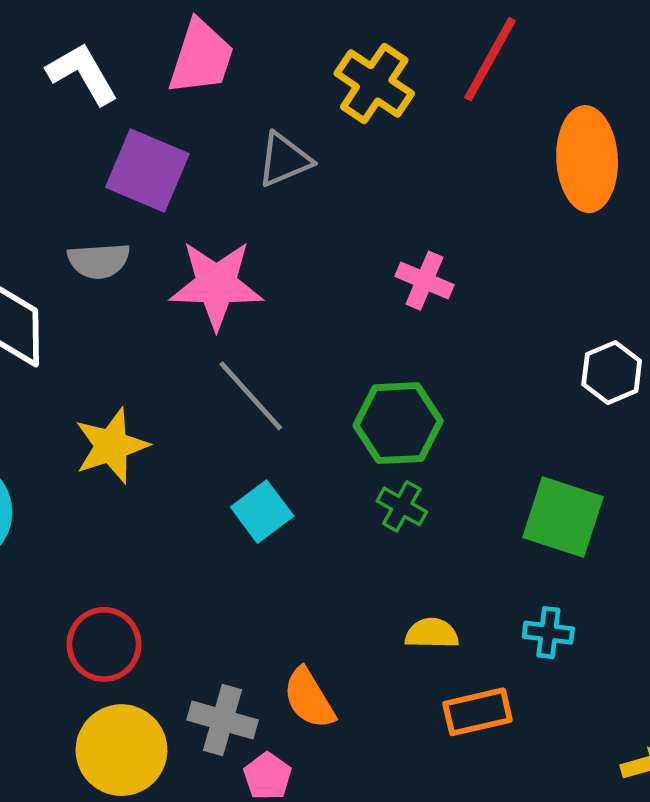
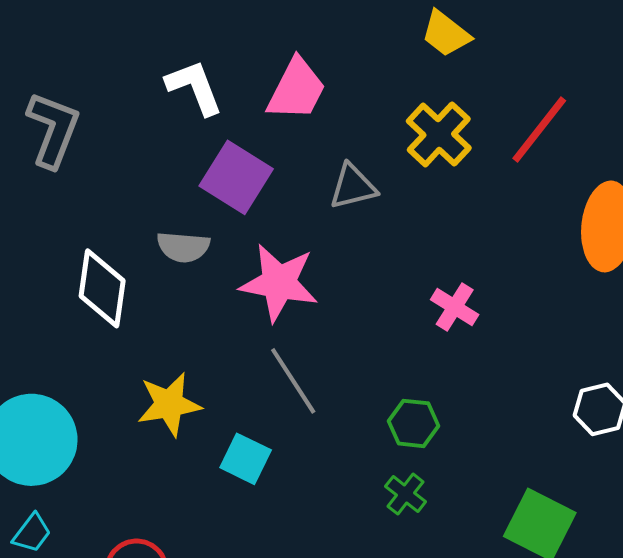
green hexagon: (398, 423) -> (413, 423), size x0.7
cyan square: (262, 512) -> (246, 459), moved, turned -36

